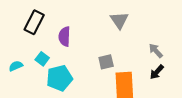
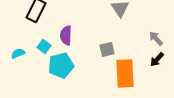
purple semicircle: (64, 37) -> (66, 35), moved

